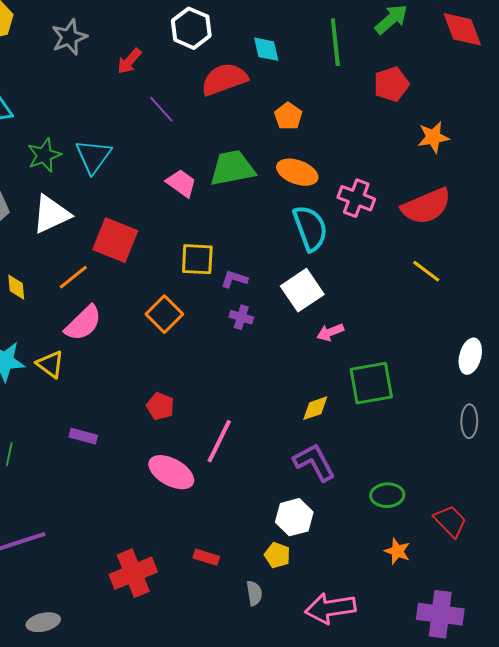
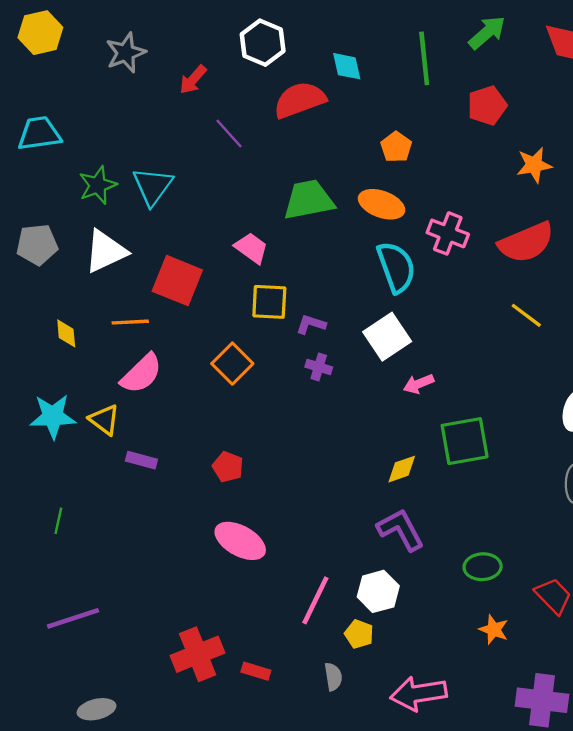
orange pentagon: (288, 116) -> (396, 147), moved
pink trapezoid: (181, 183) -> (251, 248), moved
orange line: (73, 277) -> (130, 322), turned 36
purple rectangle: (83, 436) -> (141, 460), moved
pink line: (219, 441) -> (315, 600), moved
red rectangle: (206, 557) -> (256, 671), moved

